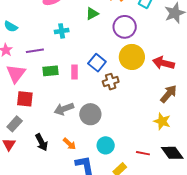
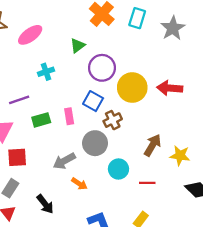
purple circle: (125, 27) -> (102, 68), moved
brown arrow: (169, 94) -> (153, 145), moved
gray circle: (90, 114) -> (95, 143), moved
orange arrow: (70, 144) -> (79, 184), moved
cyan circle: (106, 145) -> (118, 169), moved
red line: (143, 153) -> (147, 183), moved

